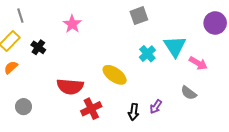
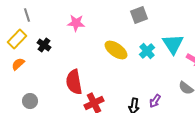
pink star: (72, 24) -> (76, 23), turned -30
yellow ellipse: (115, 75) -> (116, 50), moved
red semicircle: (70, 86) -> (74, 82), turned 75

